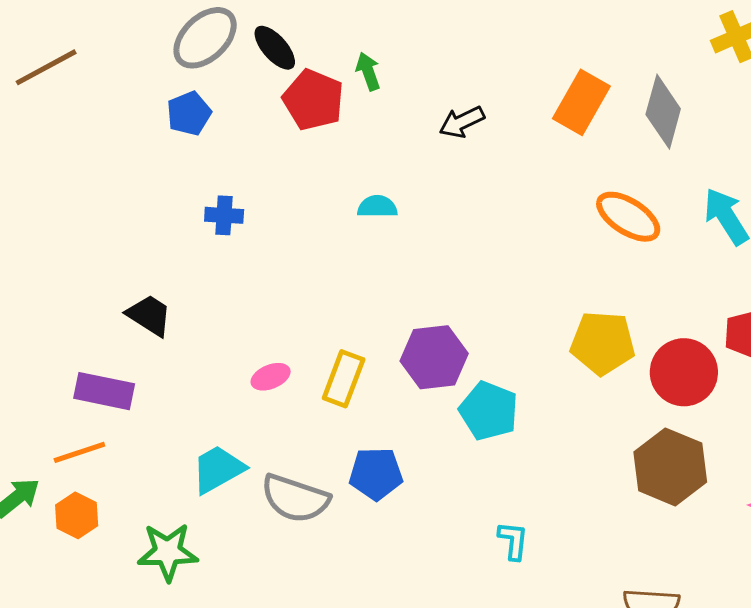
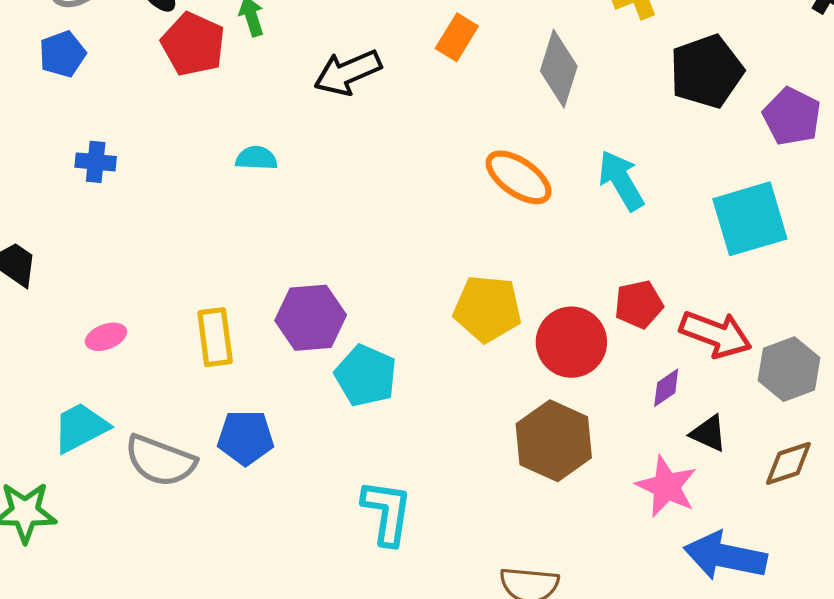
orange rectangle: (581, 102) -> (457, 37), moved, size x0.7
black arrow: (462, 122) -> (348, 72), size x1.4
pink ellipse: (271, 377) -> (106, 337), moved
yellow rectangle: (344, 379) -> (215, 337), turned -30
cyan L-shape: (513, 541) -> (387, 512), size x1.6

